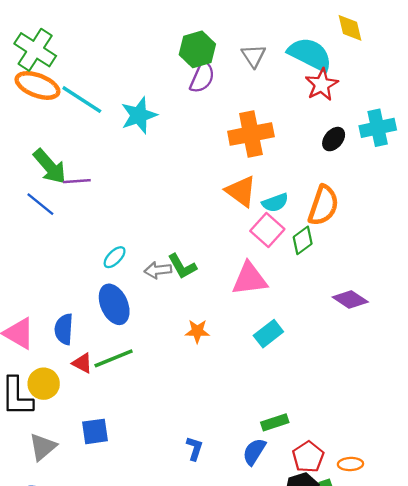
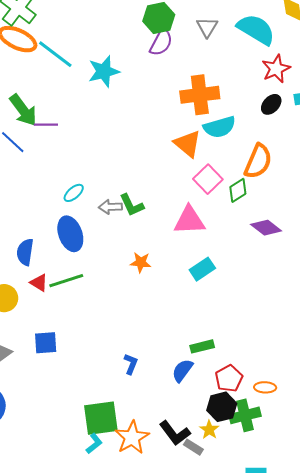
red star: (322, 85) -> (276, 69), moved
cyan semicircle: (275, 203) -> (219, 127), moved, size x1.4
purple diamond: (350, 299) -> (266, 228), moved

